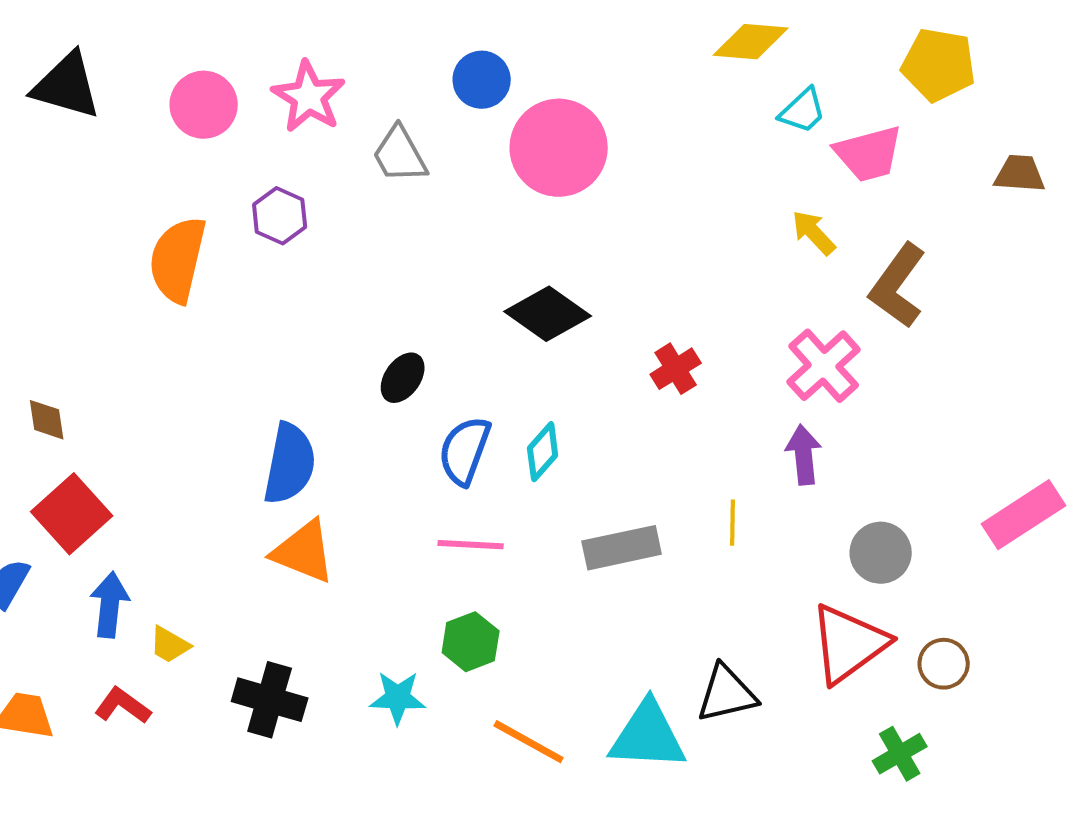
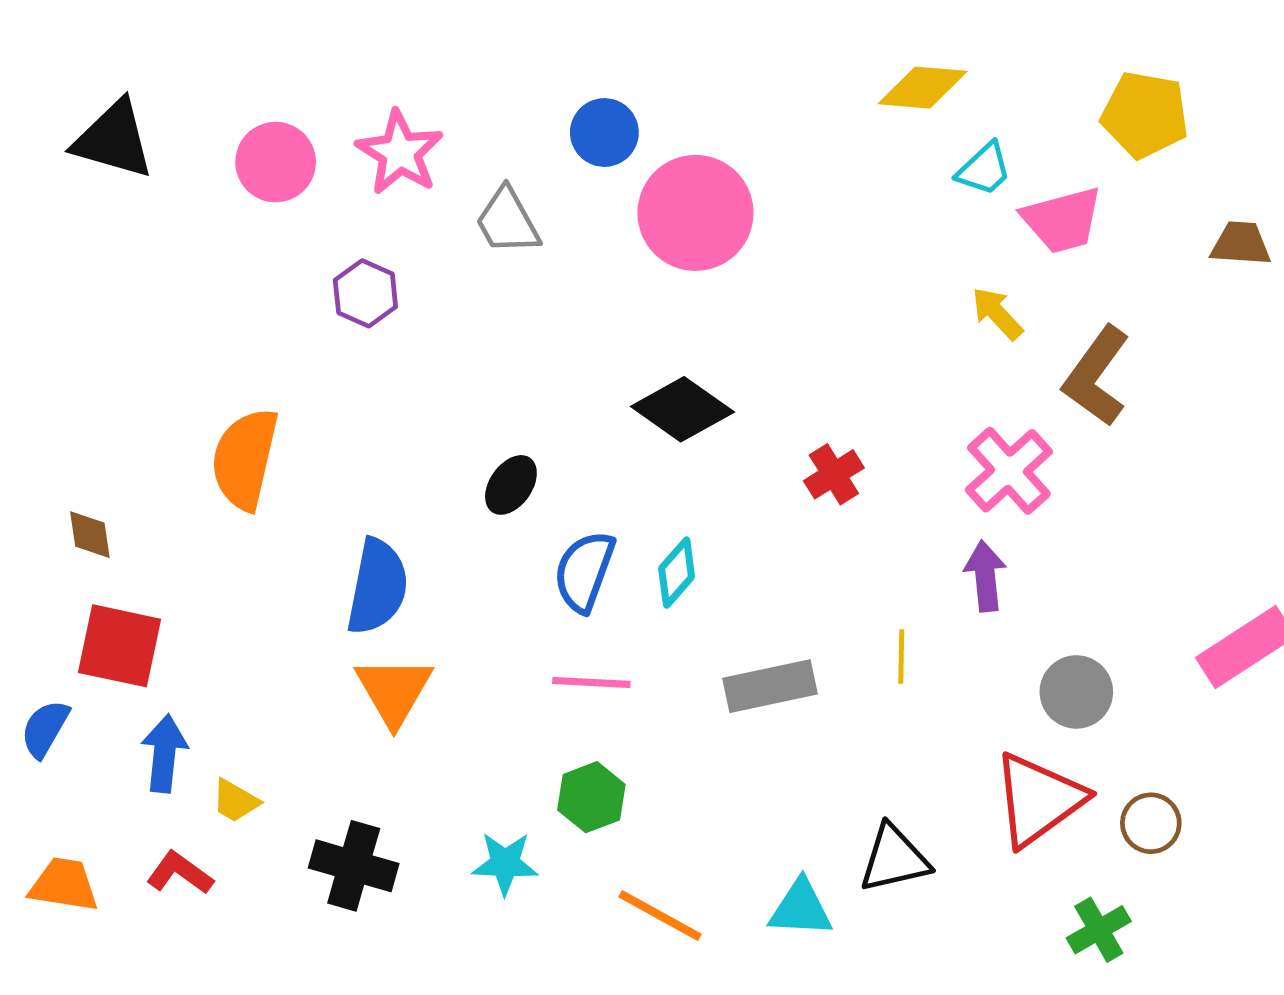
orange semicircle: (178, 260) -> (245, 459), moved
red square: (72, 514) -> (119, 646), turned -36
orange triangle: (304, 552) -> (394, 691), turned 38
cyan triangle: (648, 736) -> (801, 908), size x0.7

